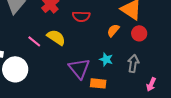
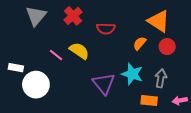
cyan star: (106, 59) -> (132, 74), size x1.5
orange rectangle: (98, 83) -> (149, 100), moved
pink arrow: (151, 84) -> (180, 100), turned 56

